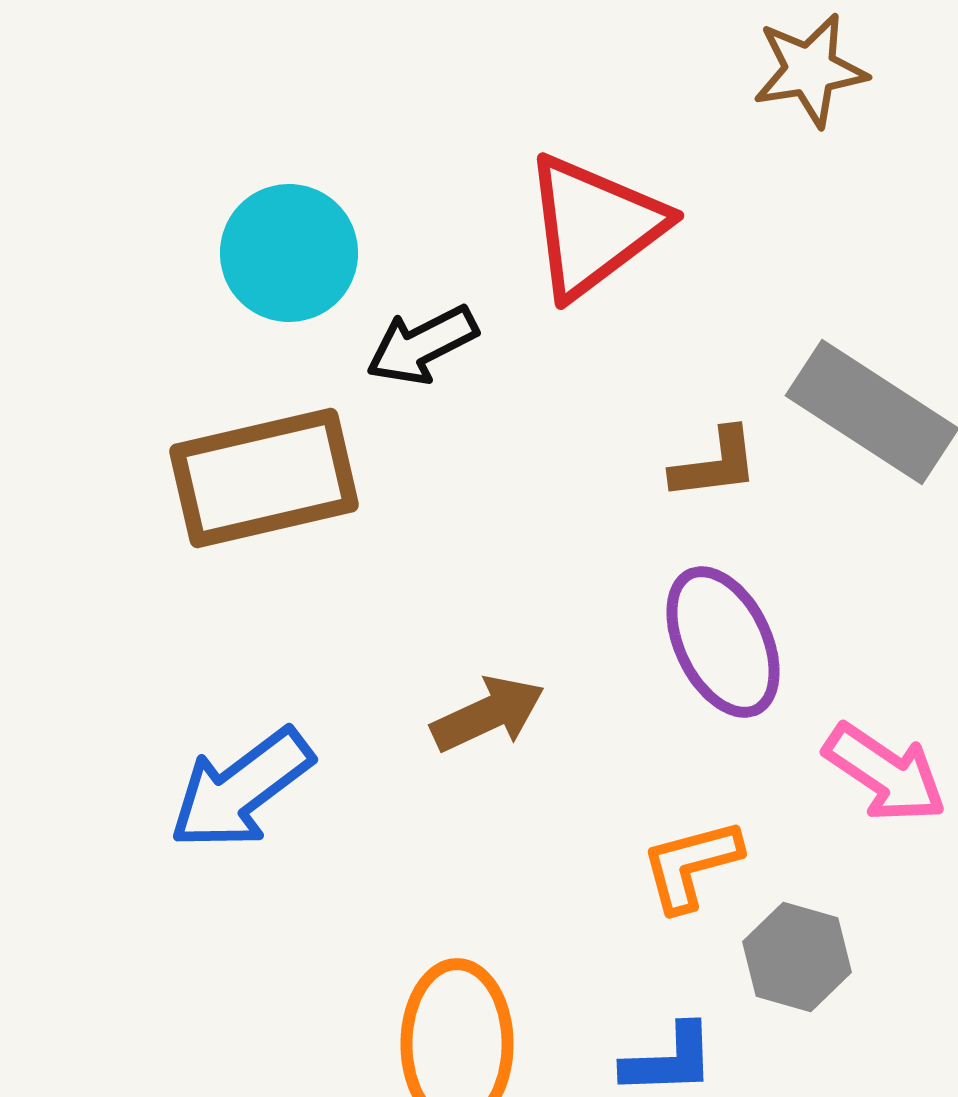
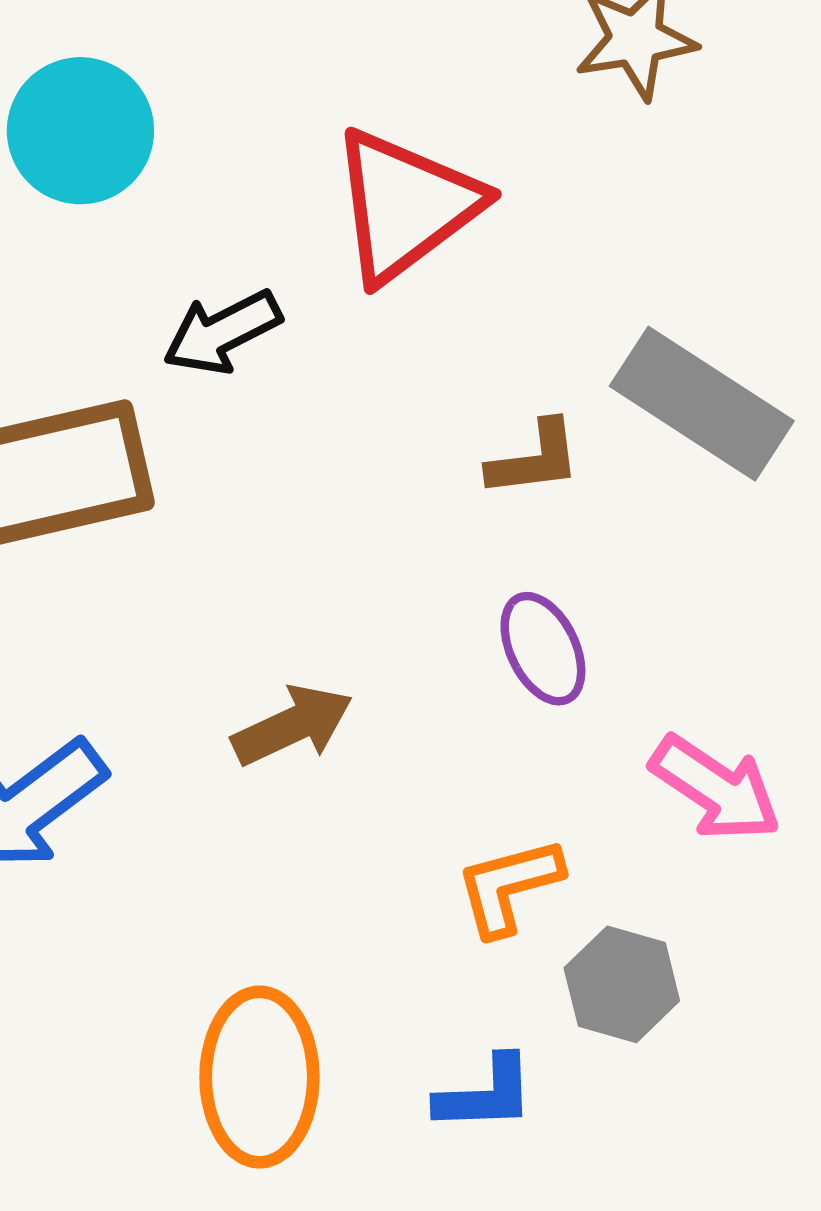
cyan circle: (289, 253) -> (80, 131), moved
purple ellipse: (723, 642) -> (543, 649), size x0.7

